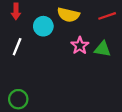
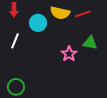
red line: (107, 16) -> (83, 14), moved
pink star: (80, 46) -> (69, 54), moved

